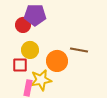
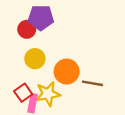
brown line: (79, 50) -> (92, 83), moved
red square: (20, 65) -> (23, 93), moved, turned -35

